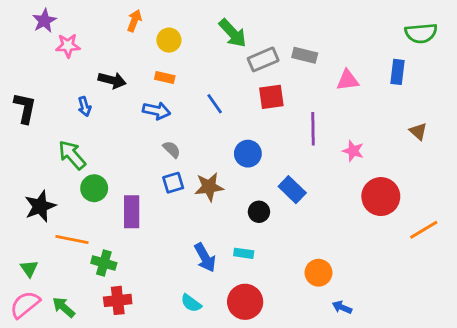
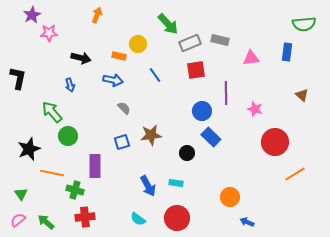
yellow circle: (169, 40) -> (138, 44), moved
blue arrow: (84, 107) -> (70, 85), moved
blue circle: (248, 154) -> (202, 111), moved
blue square: (173, 183) -> (122, 142), moved
purple rectangle: (132, 212) -> (95, 166), moved
orange line: (424, 230) -> (295, 174), moved
pink semicircle: (25, 305) -> (18, 220), size x0.7

